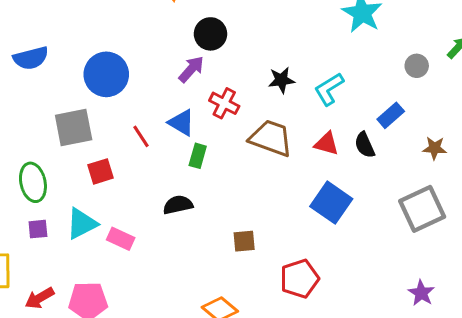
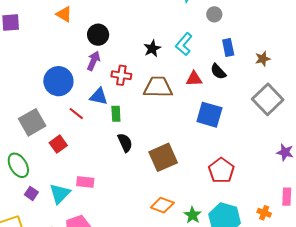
gray circle: (417, 66) -> (214, 14), moved
blue circle: (106, 74) -> (58, 81), moved
blue rectangle: (391, 115) -> (228, 47), turned -42
black semicircle: (178, 205) -> (125, 143), moved, turned 96
cyan triangle: (82, 224) -> (60, 194), moved
purple square: (38, 229) -> (31, 193), turned -32
brown square: (244, 241) -> (163, 157), size x1.8
red pentagon: (300, 279) -> (221, 170), moved

